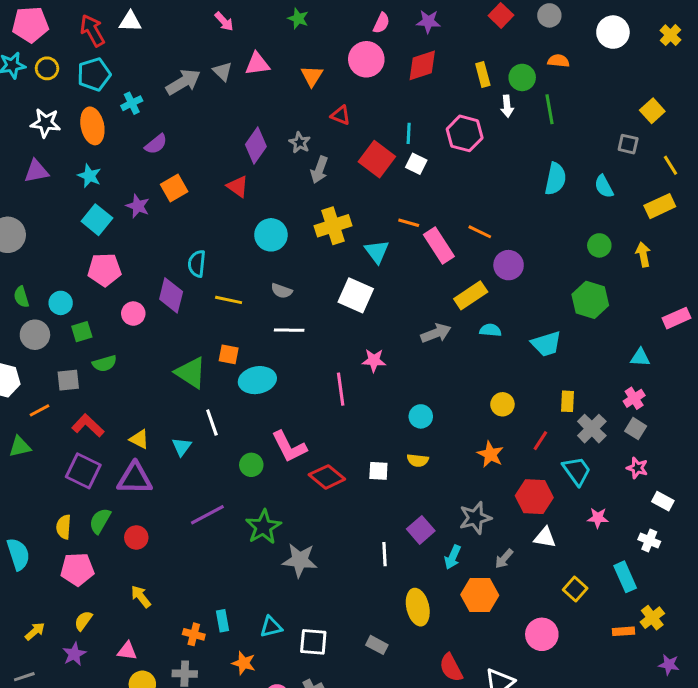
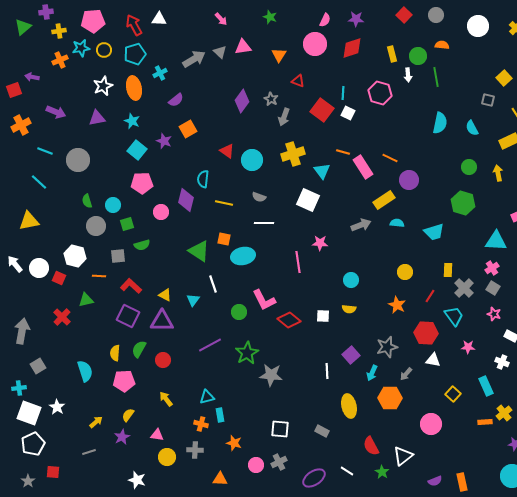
white star: (45, 123) -> (103, 86), turned -30
red triangle: (238, 186) -> (227, 151), moved
cyan triangle: (640, 357) -> (496, 241), size x1.6
orange line: (39, 410) -> (99, 276), turned 32
cyan triangle: (271, 627) -> (207, 397), moved

